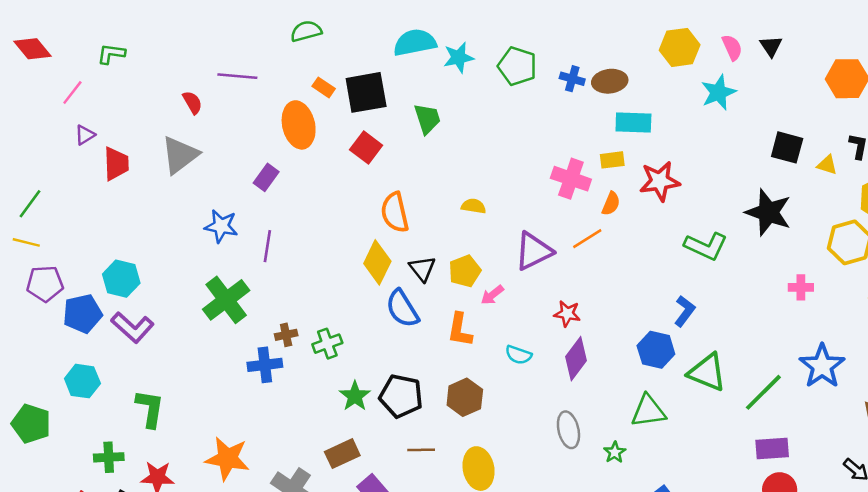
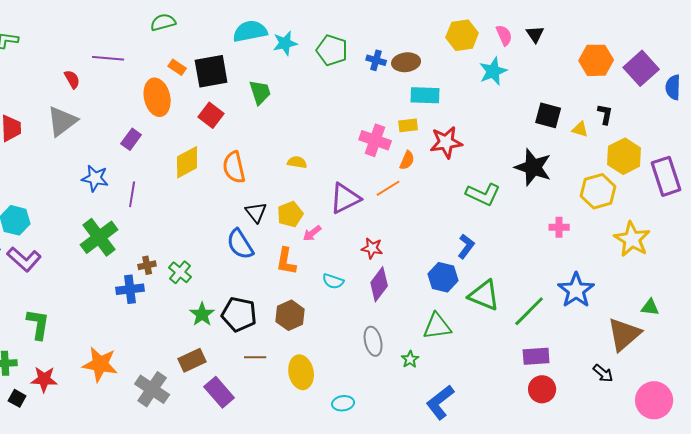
yellow diamond: (377, 262) -> (187, 162), moved, turned 36
green cross: (327, 344) -> (180, 272), turned -30

